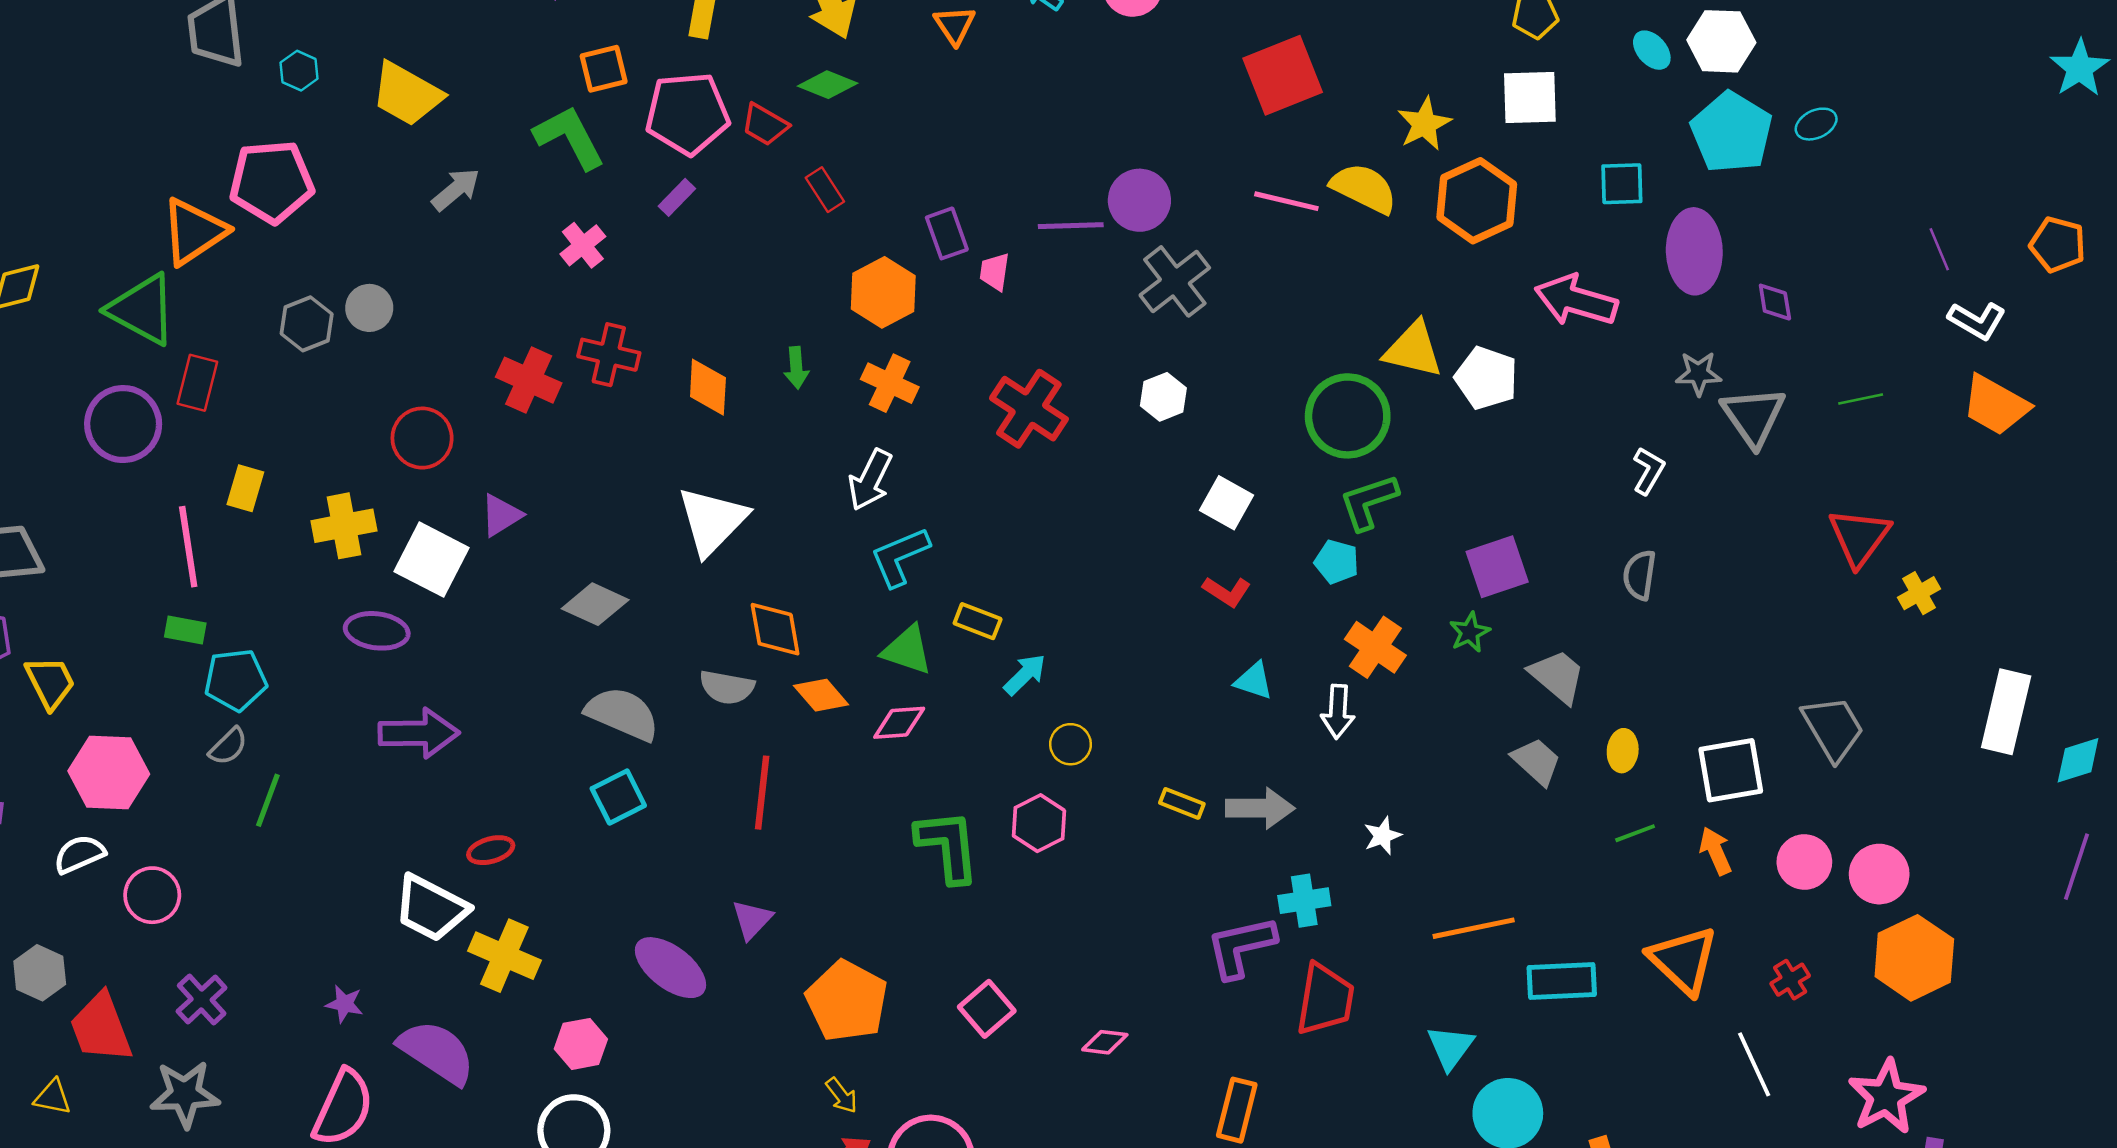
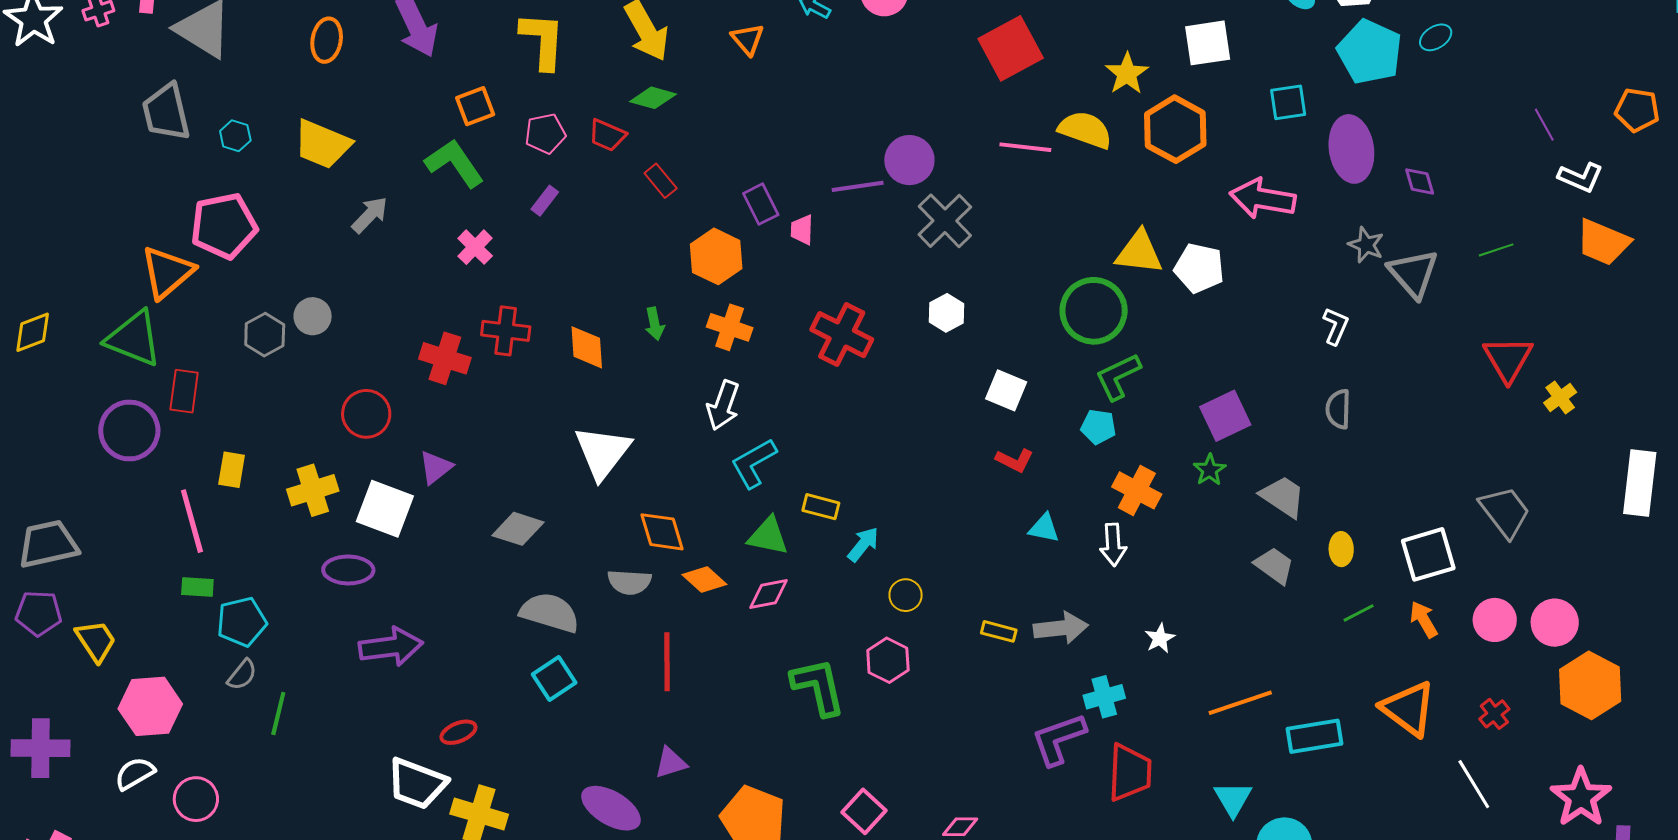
pink pentagon: (687, 114) -> (545, 134), size x0.6
gray star: (1699, 374) -> (1366, 245), turned 30
purple triangle: (752, 920) -> (671, 763), turned 36

